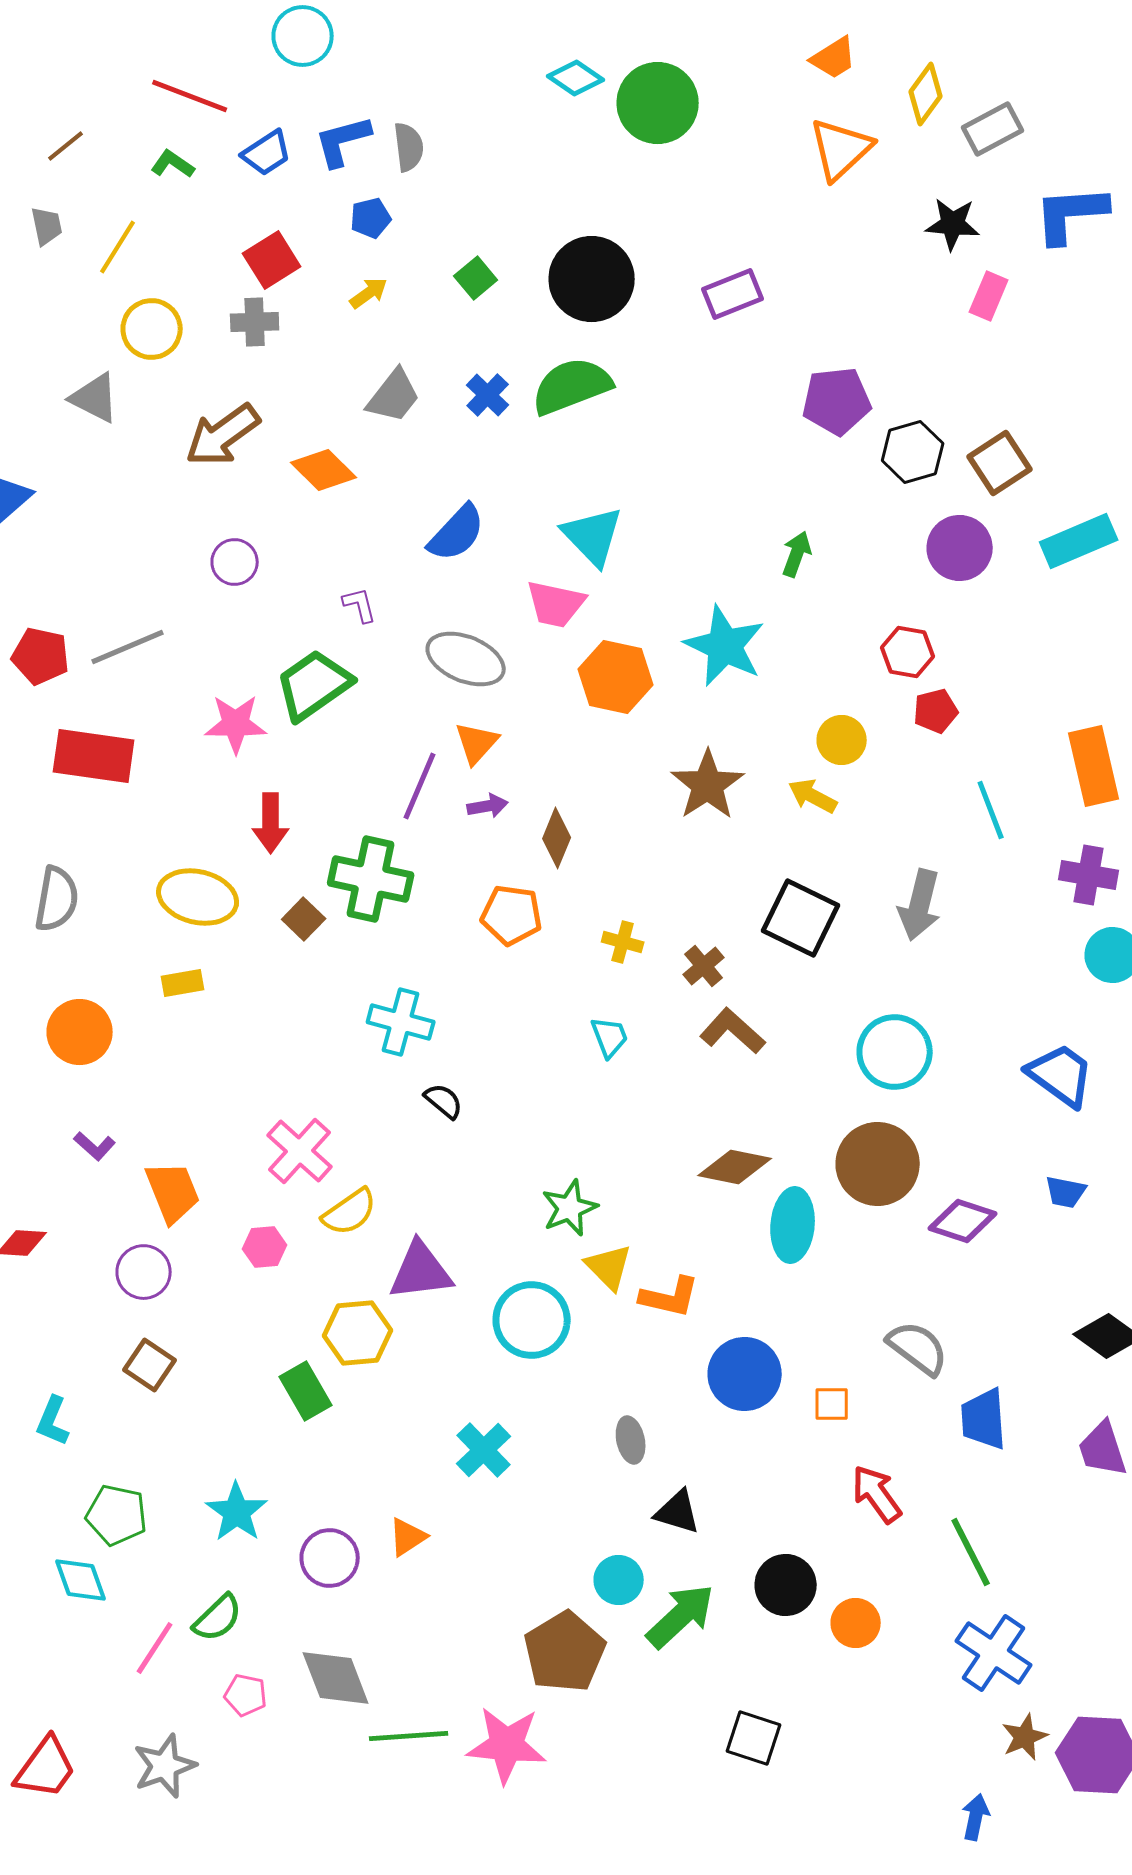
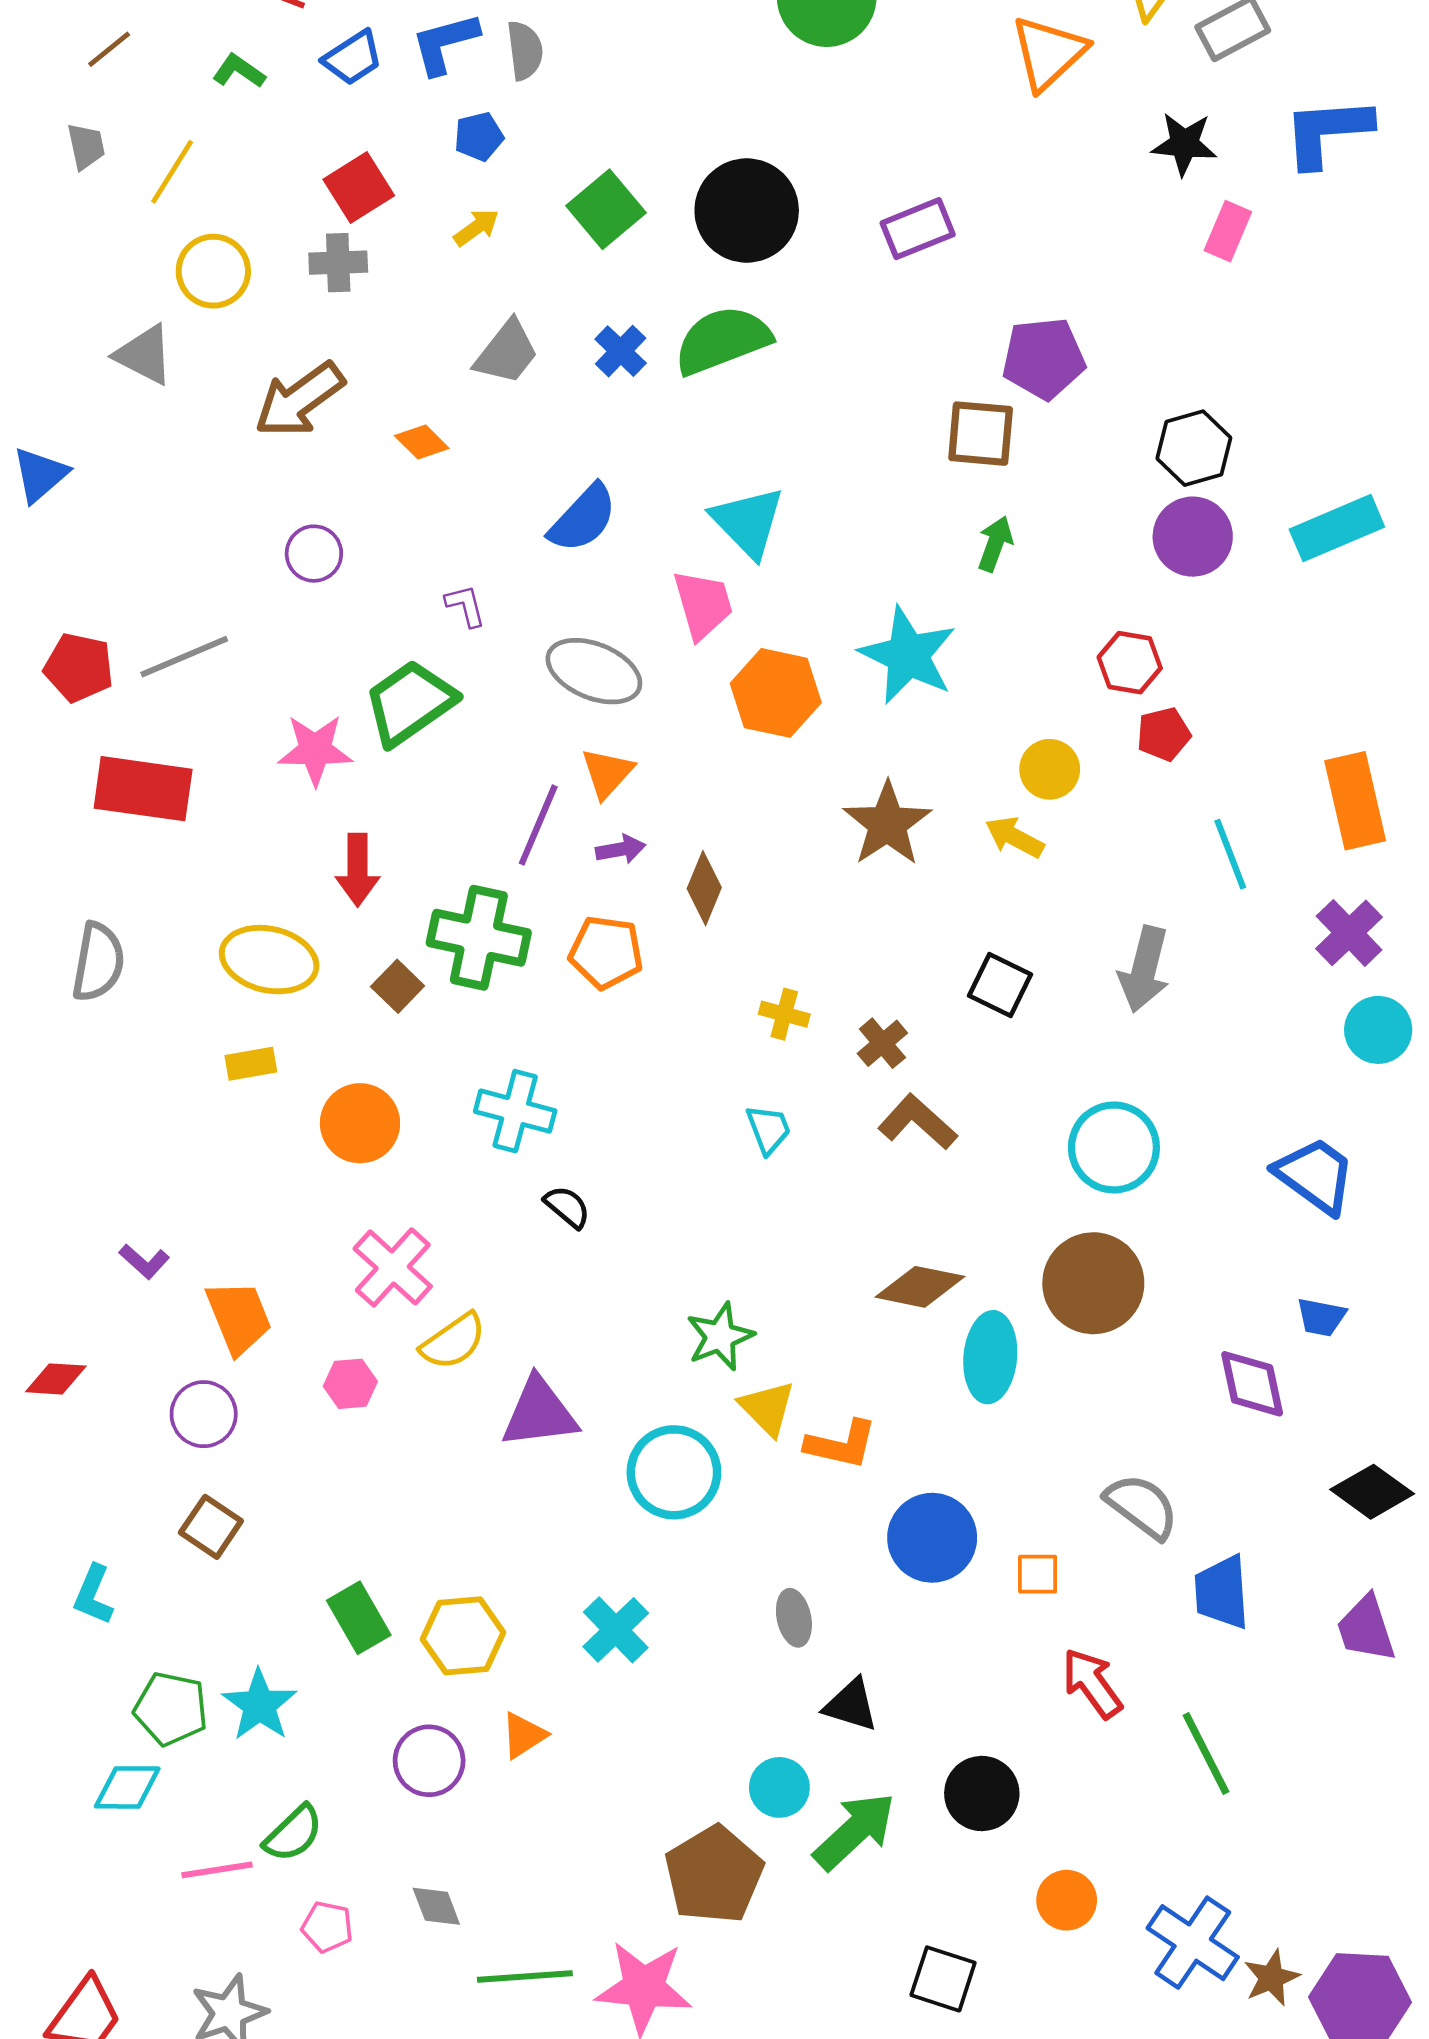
green square: (476, 278) -> (606, 209), size x1.5
black hexagon: (913, 452) -> (1194, 448), moved
brown square: (1000, 463) -> (981, 434), moved, turned 38
orange diamond: (324, 470) -> (422, 442), size x0.7
pink trapezoid: (556, 604) -> (703, 604), turned -118
purple cross: (1089, 875) -> (1349, 933), turned 36
orange pentagon: (512, 915) -> (606, 952), moved
black square: (801, 918) -> (1000, 985), size x0.7
orange circle: (80, 1032) -> (360, 1123), moved
purple diamond: (963, 1221) -> (1252, 1384), moved, turned 60
yellow hexagon: (358, 1333) -> (463, 1636), moved
green rectangle: (306, 1391) -> (359, 1618), moved
cyan star: (237, 1512) -> (259, 1705), moved
cyan diamond: (81, 1580) -> (127, 1787), turned -70
orange circle: (856, 1623) -> (1067, 1900), moved
pink line: (155, 1648) -> (217, 1870), turned 48
blue cross: (994, 1653) -> (1193, 1943), moved
gray diamond: (336, 1678) -> (436, 1906), size x0.6

